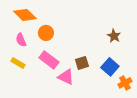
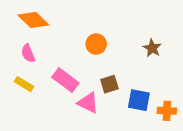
orange circle: (46, 33) -> (96, 44), moved
blue square: (110, 67) -> (139, 100), moved, turned -30
orange cross: (125, 83) -> (167, 111), turned 32

